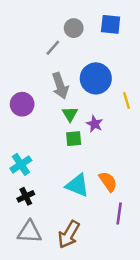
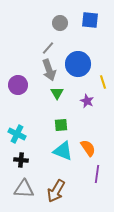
gray line: (53, 48) -> (48, 48), moved
purple star: (95, 124) -> (87, 101), moved
green square: (74, 139) -> (61, 125), moved
cyan cross: (21, 164) -> (17, 134), turned -30
black cross: (26, 196) -> (21, 160), turned 32

